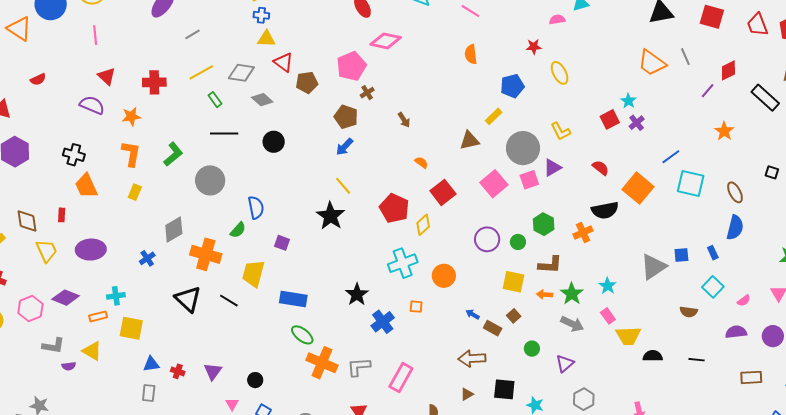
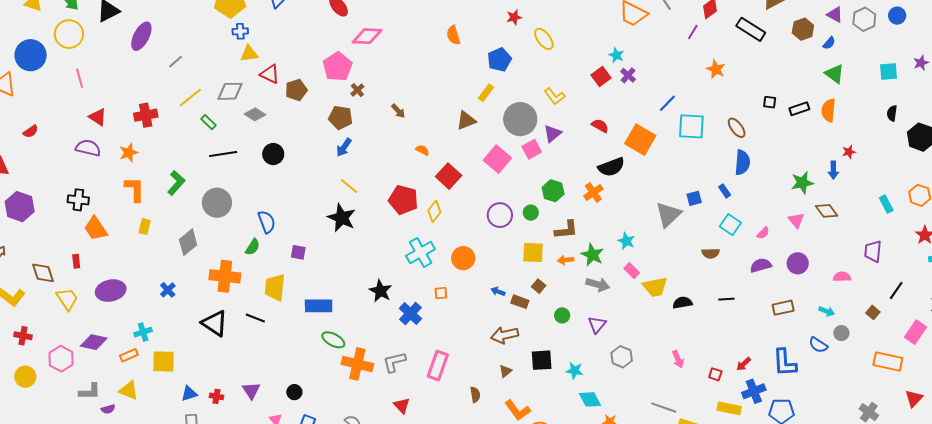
gray diamond: (174, 230) -> (188, 242), moved

